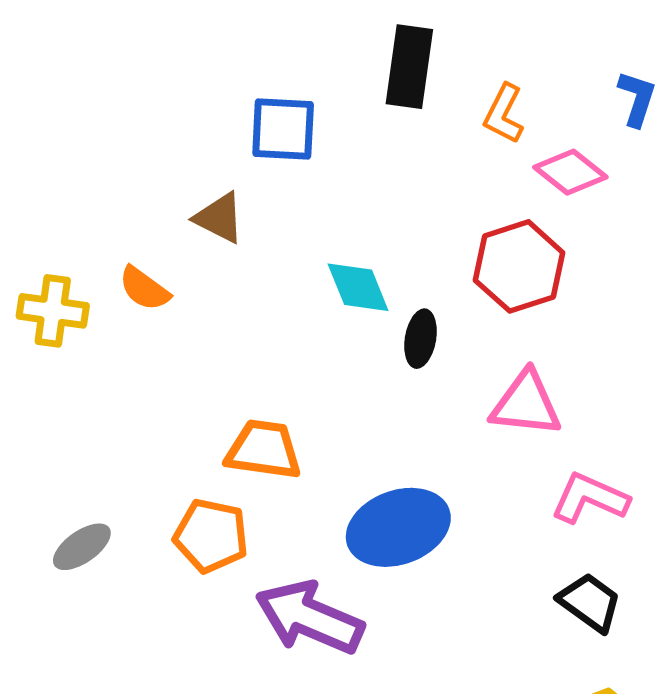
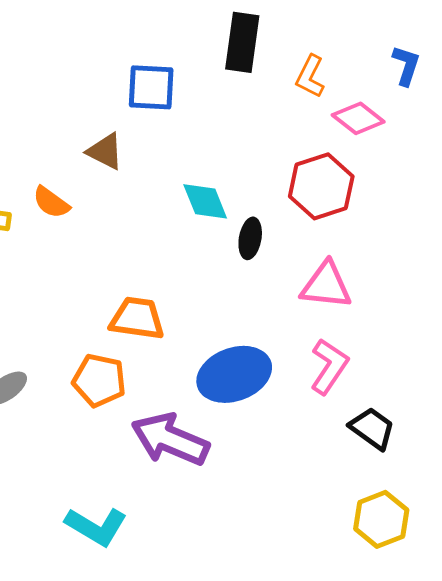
pink L-shape: (590, 498) -> (329, 366), moved, turned 100

